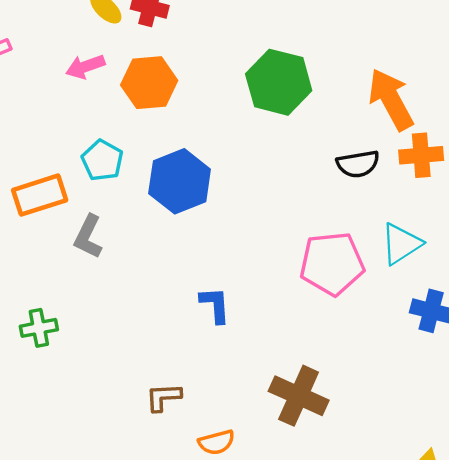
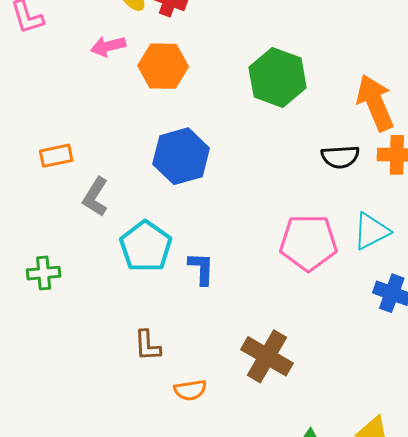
cyan pentagon: (102, 160) -> (146, 246), moved, size x1.4
orange rectangle: (40, 195) -> (56, 156), size x0.7
brown L-shape: (163, 397) -> (147, 345), turned -96

